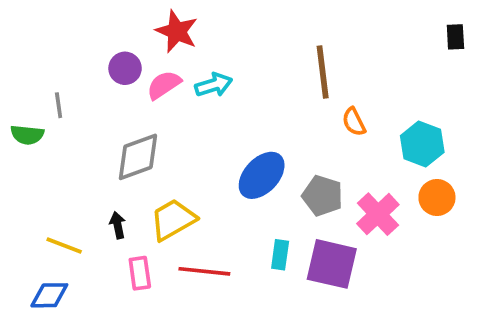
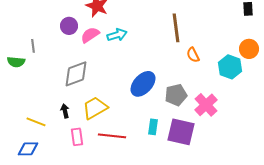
gray pentagon: (323, 196) -> (176, 95), turned -30
orange circle: (437, 197) -> (249, 49), moved

